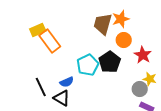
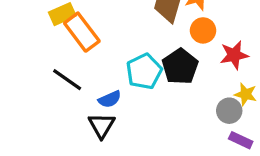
red star: (143, 55) -> (234, 55), turned 30
black line: (41, 87) -> (67, 80), moved, turned -30
black triangle: (62, 98) -> (102, 125), turned 30

